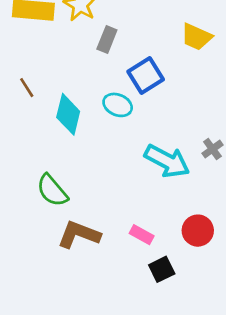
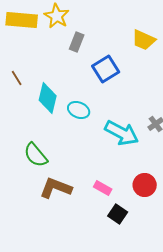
cyan ellipse: (118, 105) -> (79, 110), moved
black square: (162, 269) -> (118, 214), turned -30

